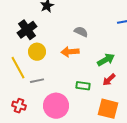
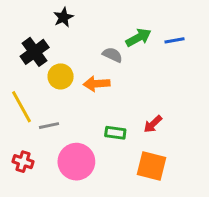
yellow circle: (37, 52) -> (61, 76), moved
green arrow: (106, 60) -> (138, 38), moved

